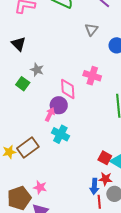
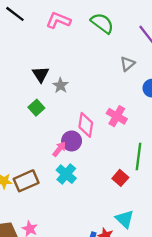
black triangle: (19, 44) -> (41, 74), moved
gray star: (37, 70) -> (60, 85), moved
red square: (105, 158) -> (120, 178), moved

